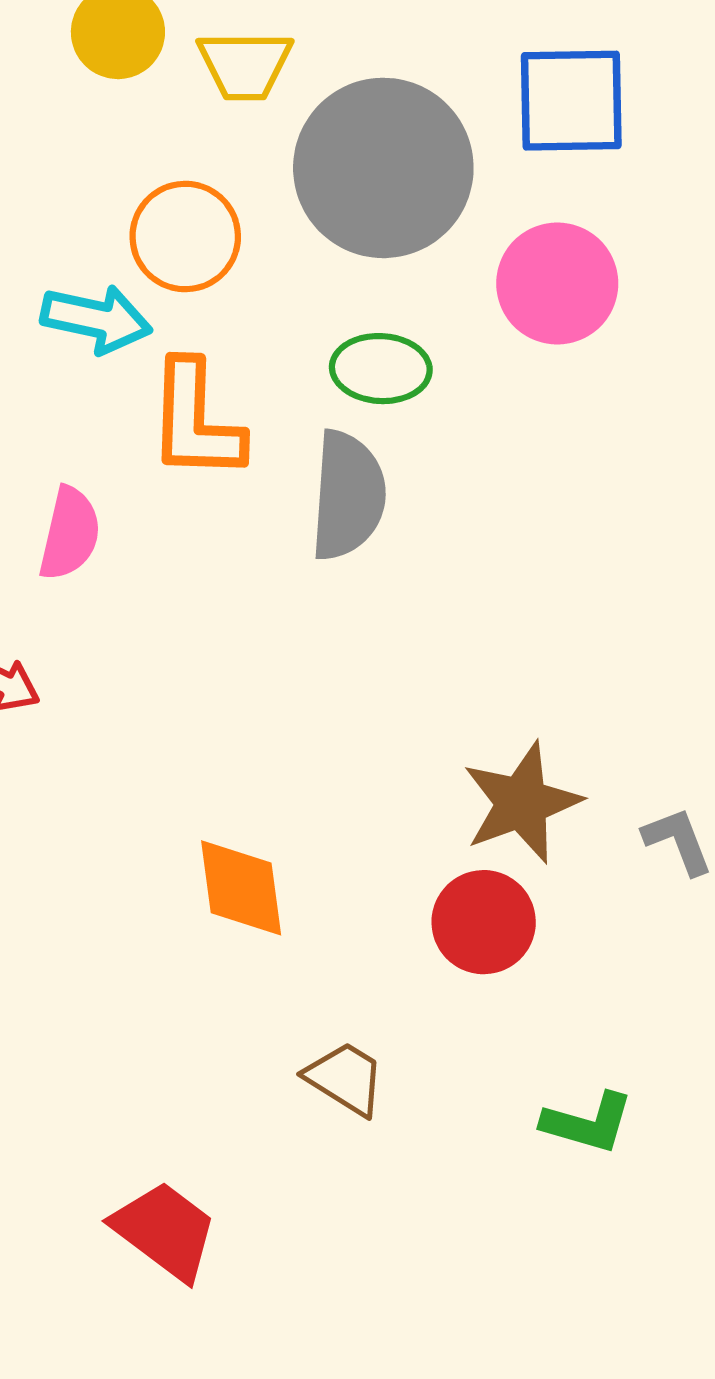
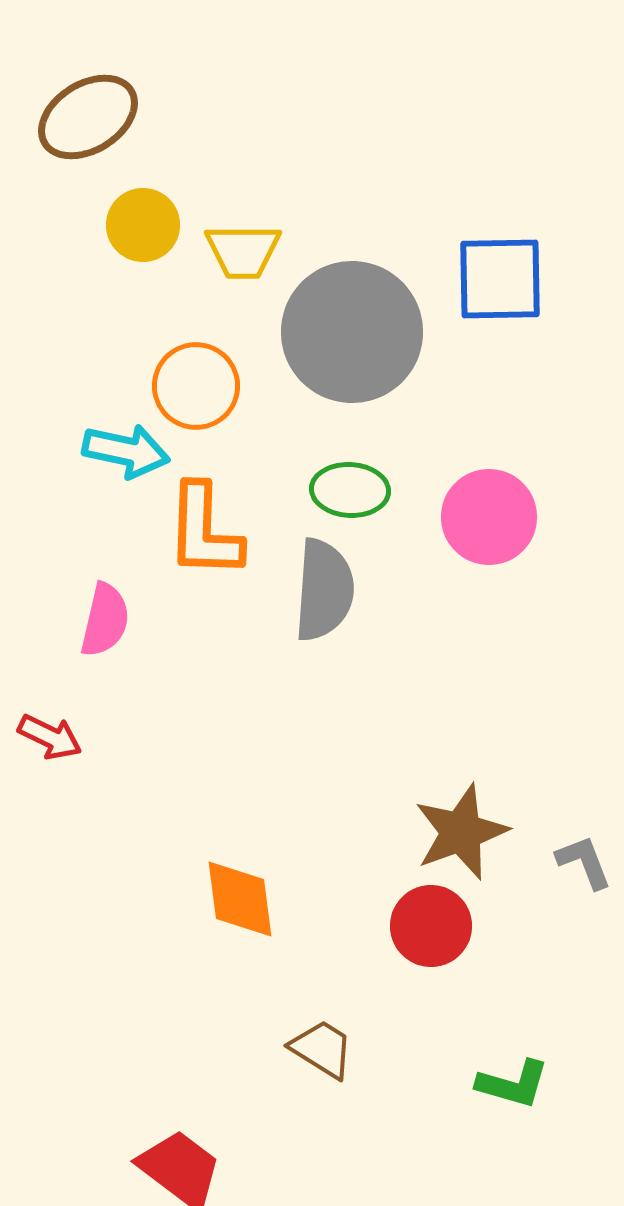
pink circle: (557, 283) -> (489, 517), moved

